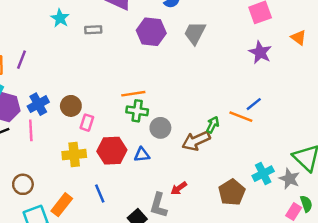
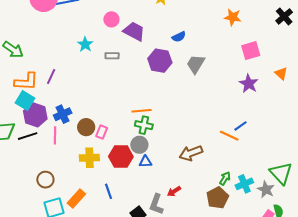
brown circle: (71, 106) -> (86, 127), moved
green arrow: (213, 125) -> (225, 178), moved
gray circle: (160, 128) -> (139, 145), moved

